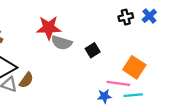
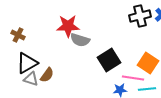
black cross: (126, 17) -> (140, 16), size x1.5
black square: (93, 50) -> (109, 60), moved, size x1.6

